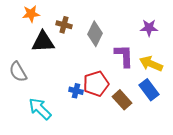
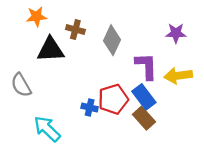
yellow arrow: (151, 64) -> (178, 76), turned -30
blue rectangle: (149, 90) -> (144, 97), moved

